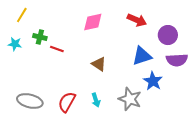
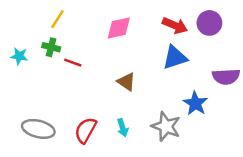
yellow line: (22, 15) -> (57, 19), moved
purple circle: (168, 35) -> (209, 23), moved
blue triangle: (142, 56) -> (175, 57), moved

